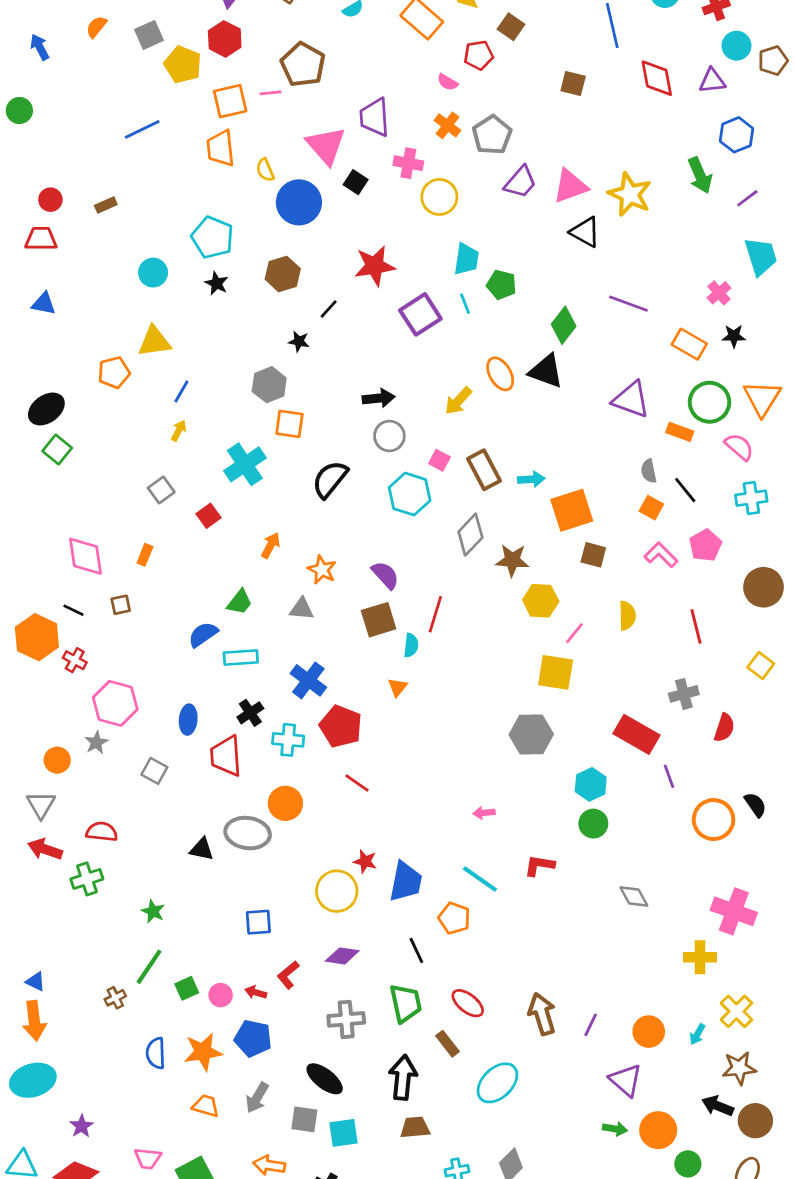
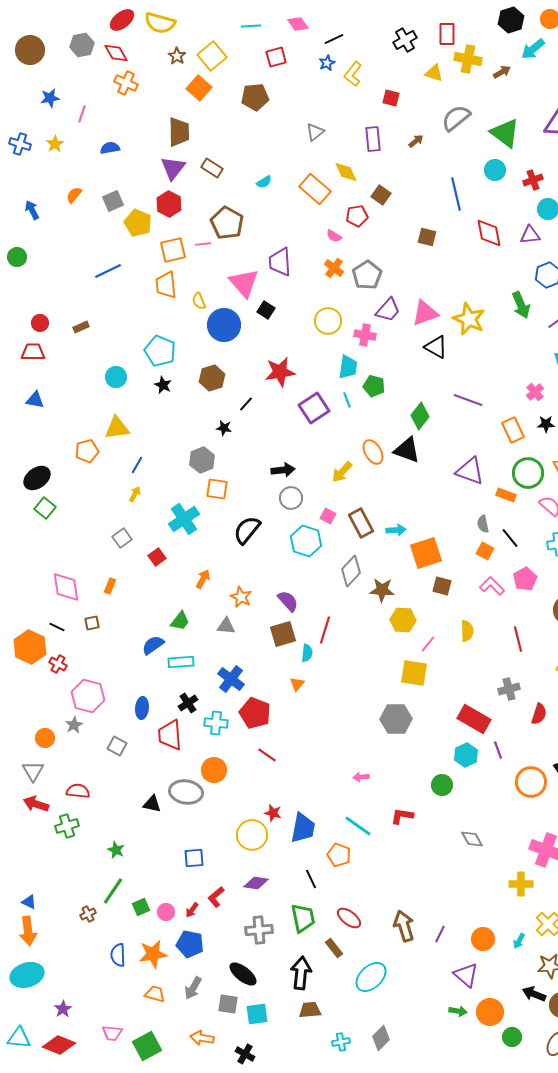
pink cross: (408, 163) -> (365, 335), moved
orange rectangle: (689, 344) -> (513, 430), turned 35
cyan hexagon: (591, 784) -> (466, 755), moved
red arrow: (256, 992) -> (192, 910), turned -70

